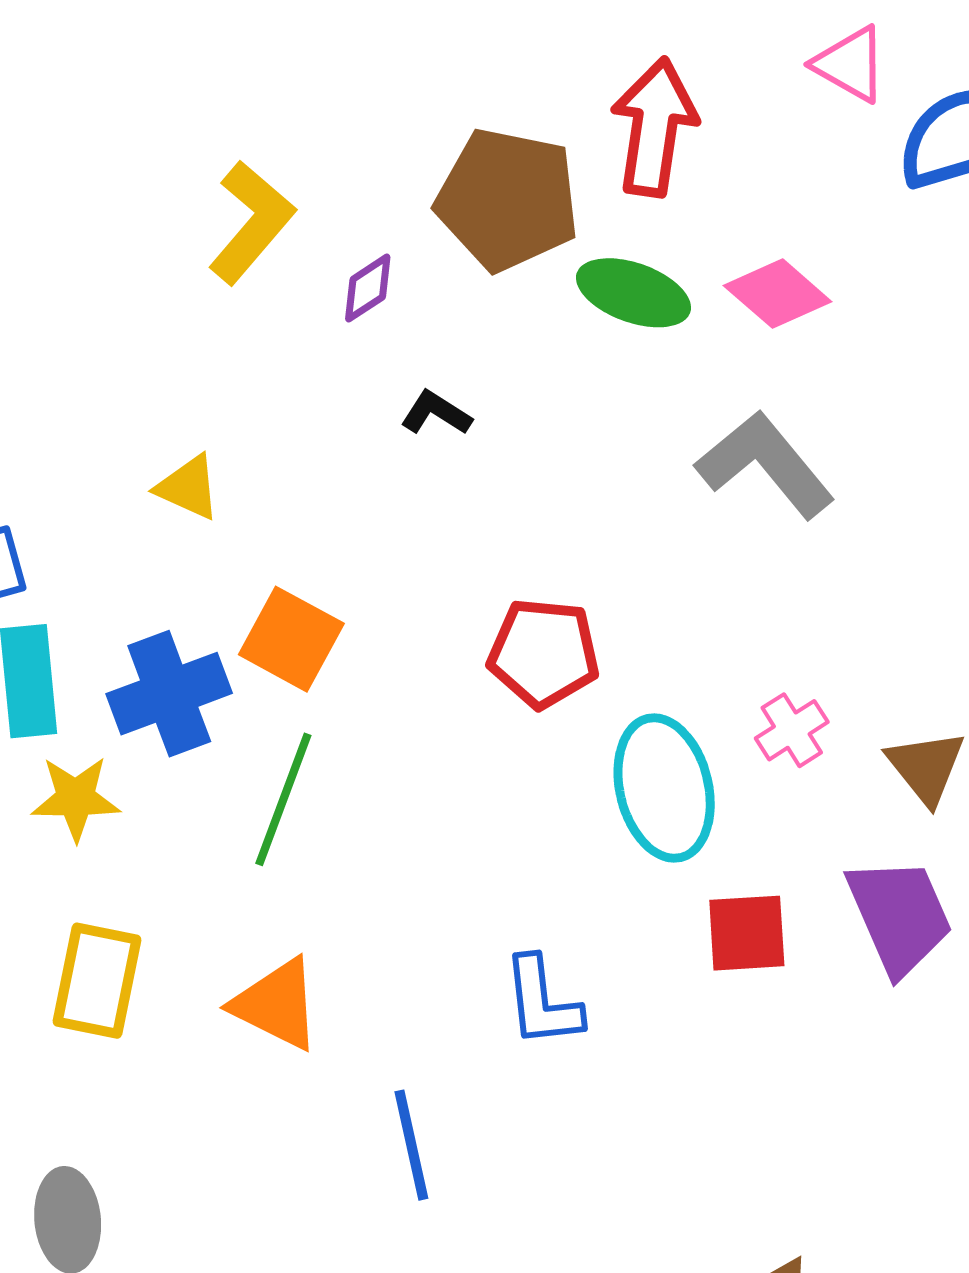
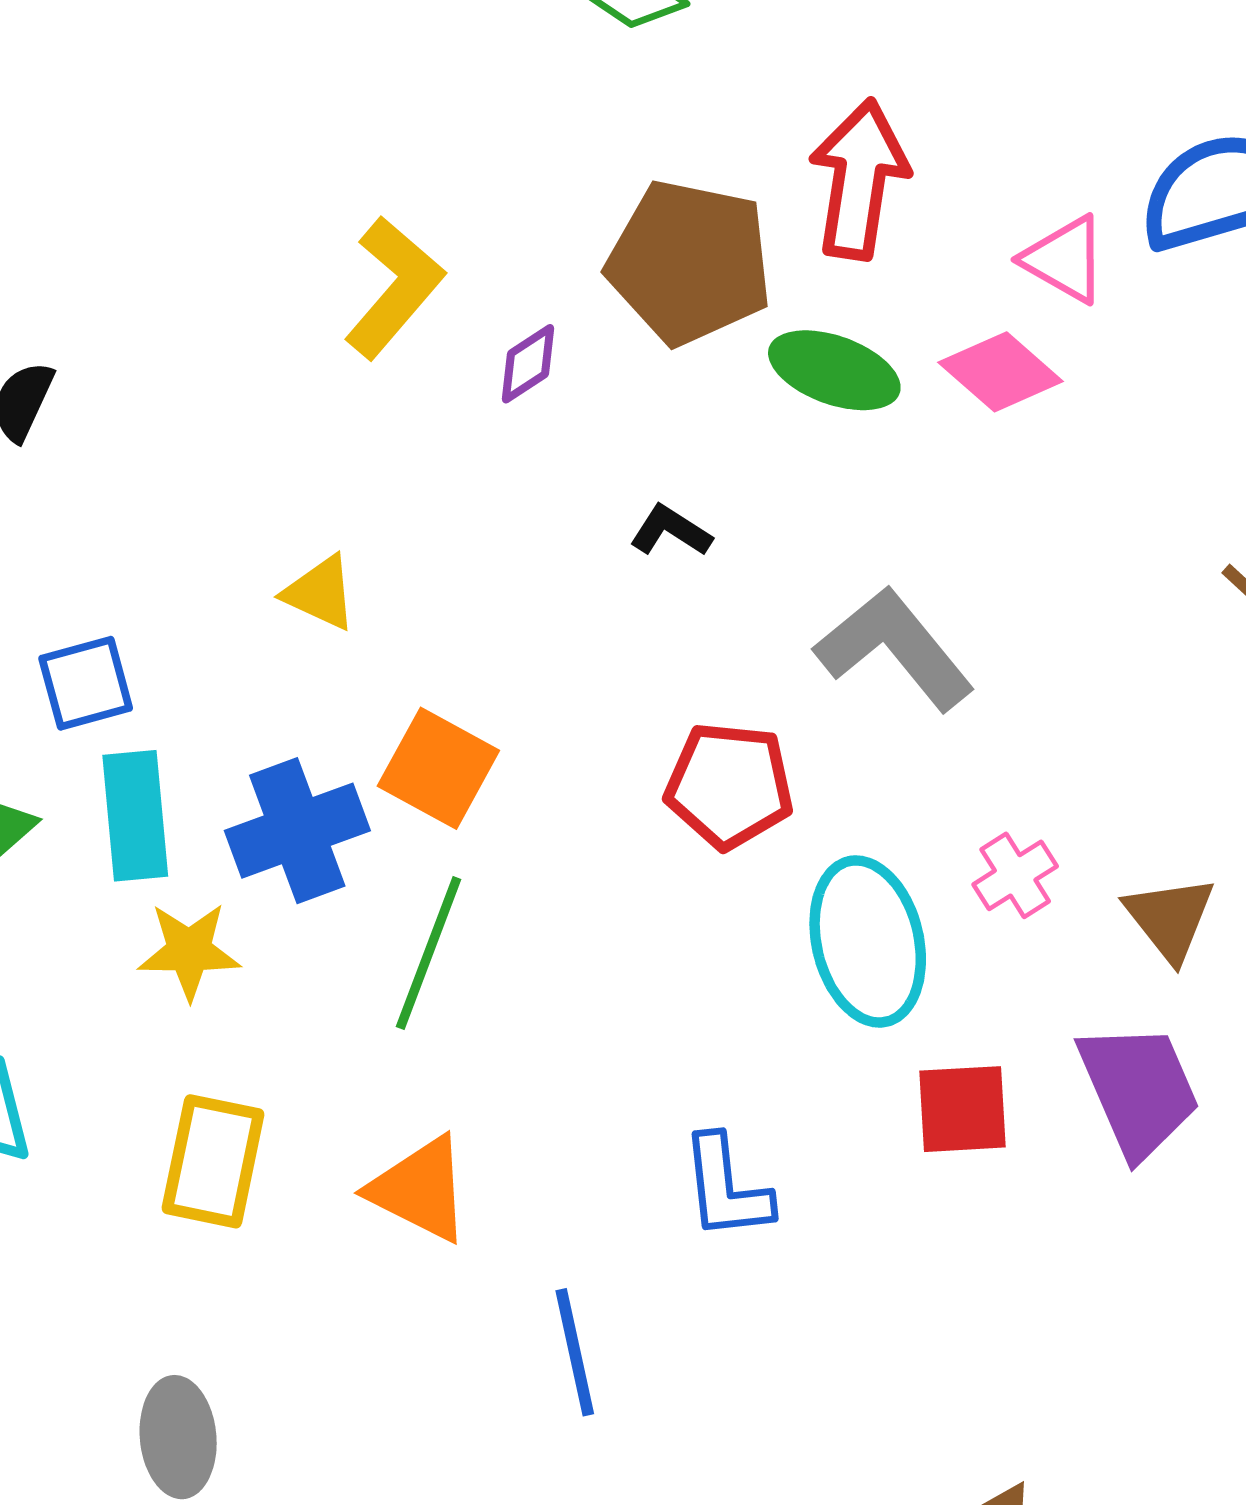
pink triangle: (850, 64) -> (1065, 259), moved
black L-shape: (436, 413) -> (671, 531), moved
gray L-shape: (765, 464) -> (894, 648), moved

